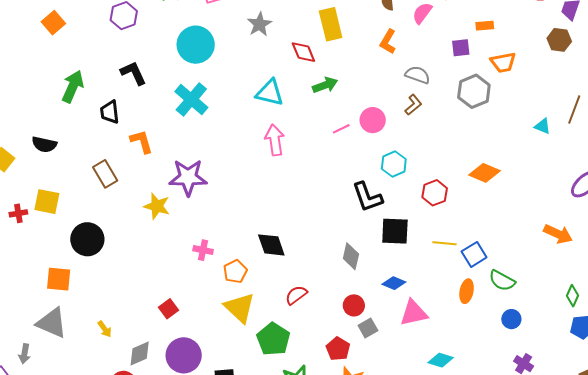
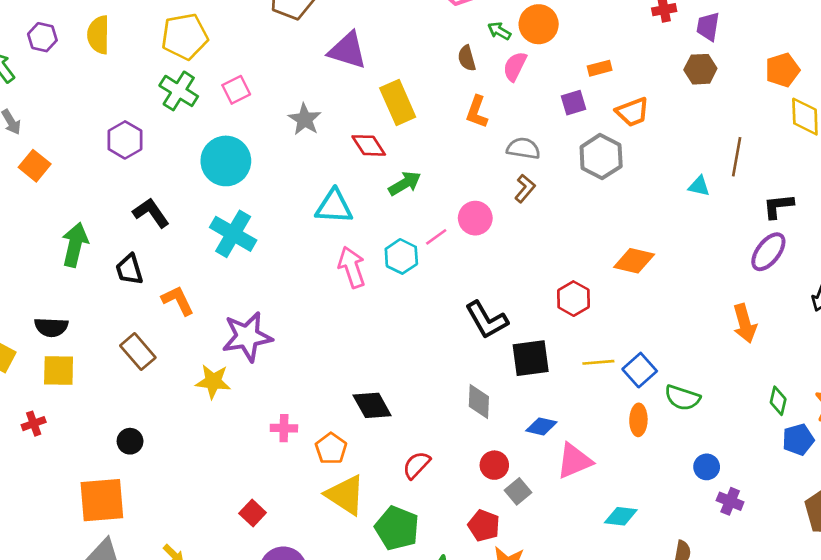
cyan hexagon: (394, 164) -> (401, 256), moved
yellow square: (47, 202) -> (59, 370), moved
orange arrow: (558, 234) -> (745, 323), turned 60
black circle: (87, 239) -> (130, 441), size x0.6
orange square: (59, 279) -> (102, 500), size x1.4
blue circle: (511, 319) -> (707, 467), moved

